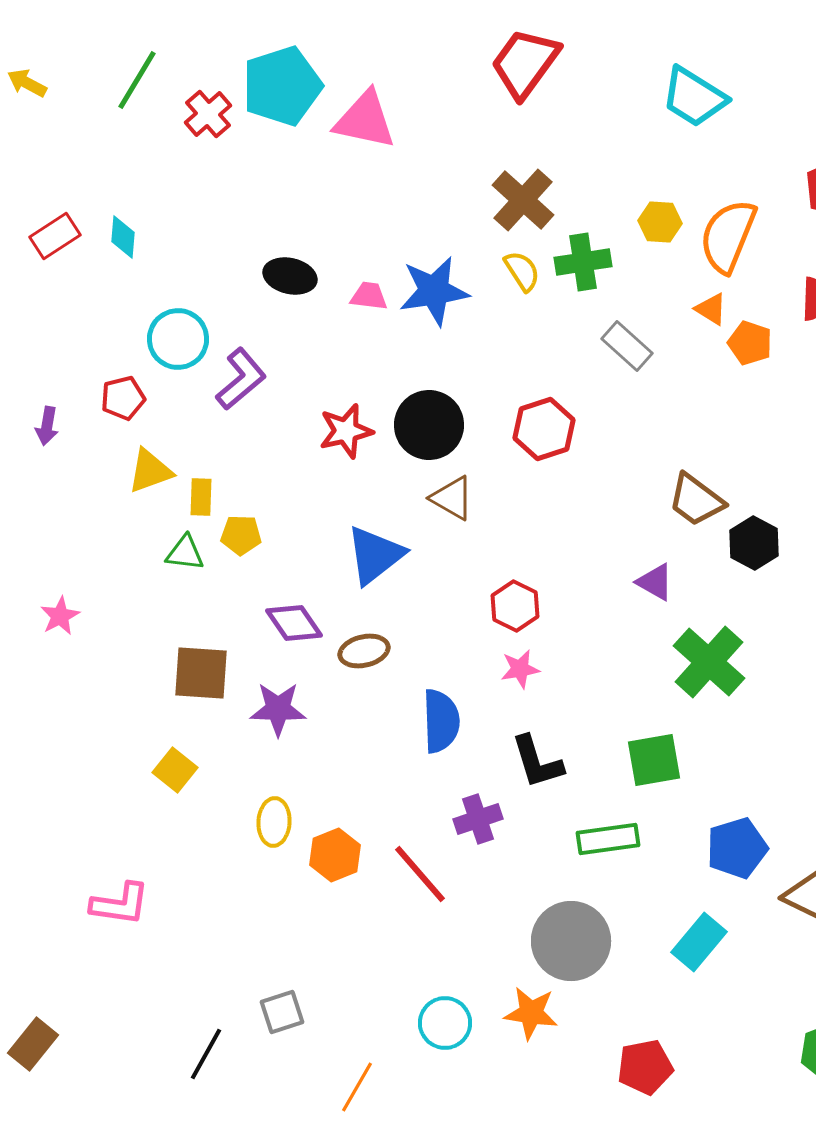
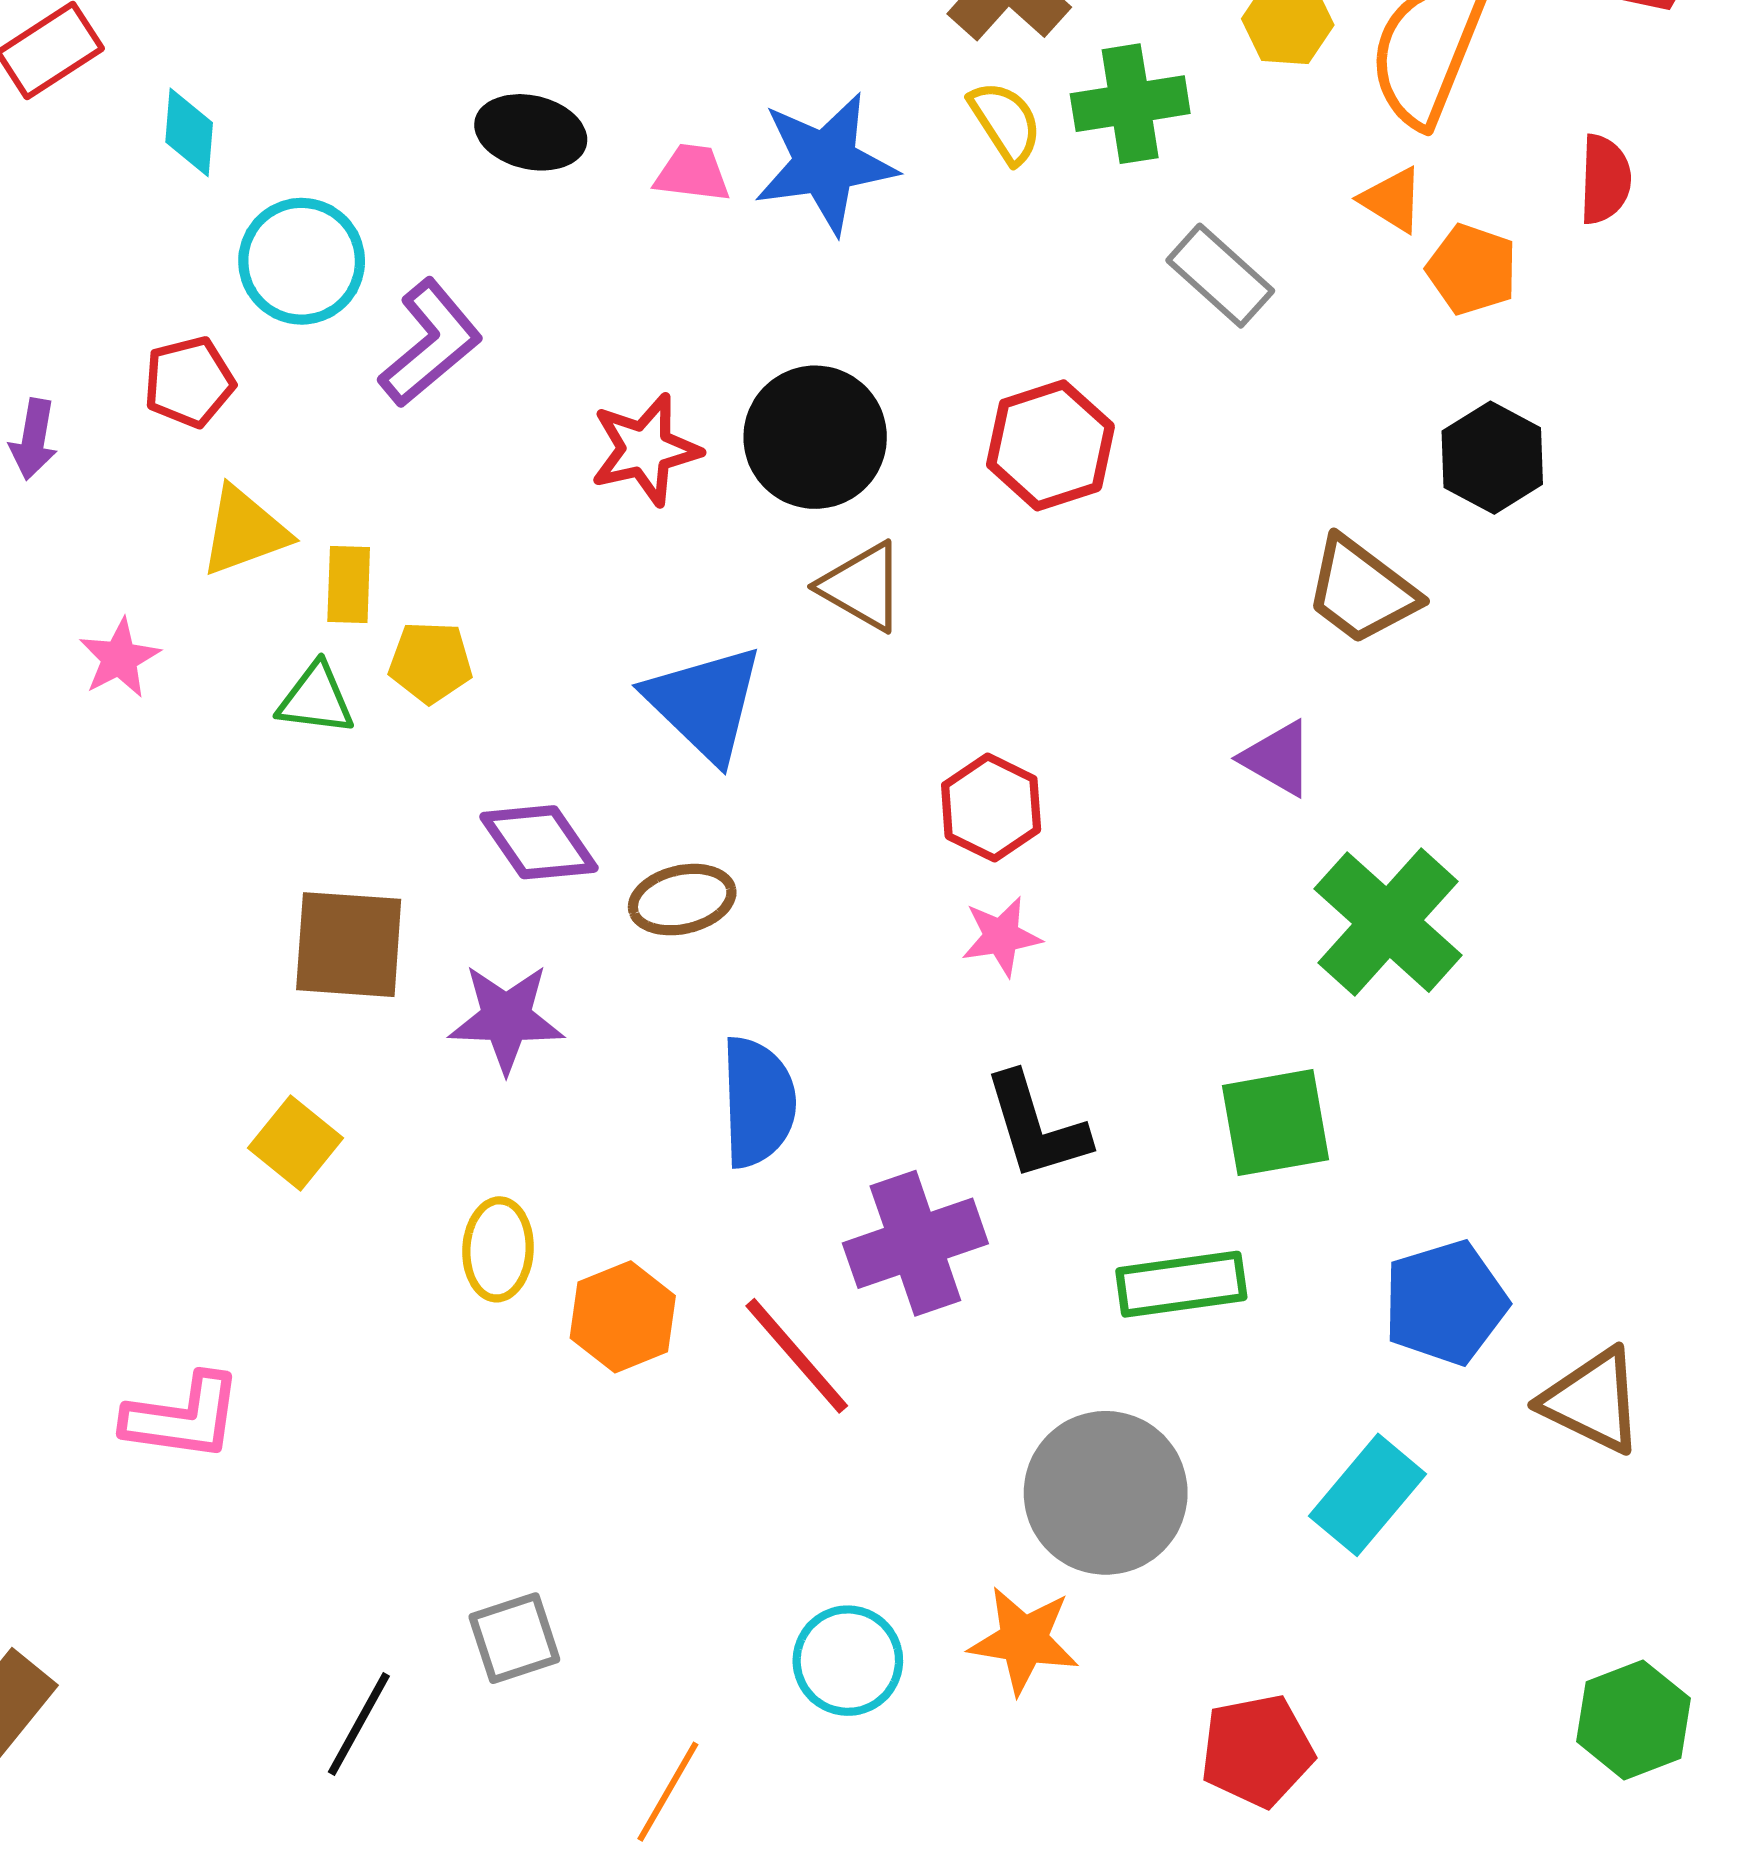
cyan diamond: (123, 237) -> (189, 132), moved
black hexagon: (754, 543) -> (1492, 458), moved
blue triangle: (375, 555) -> (705, 703), turned -38
pink star: (60, 616) -> (120, 658), moved
blue semicircle: (441, 721) -> (758, 1102), moved
purple cross: (478, 819) -> (915, 1243), size x1.4

